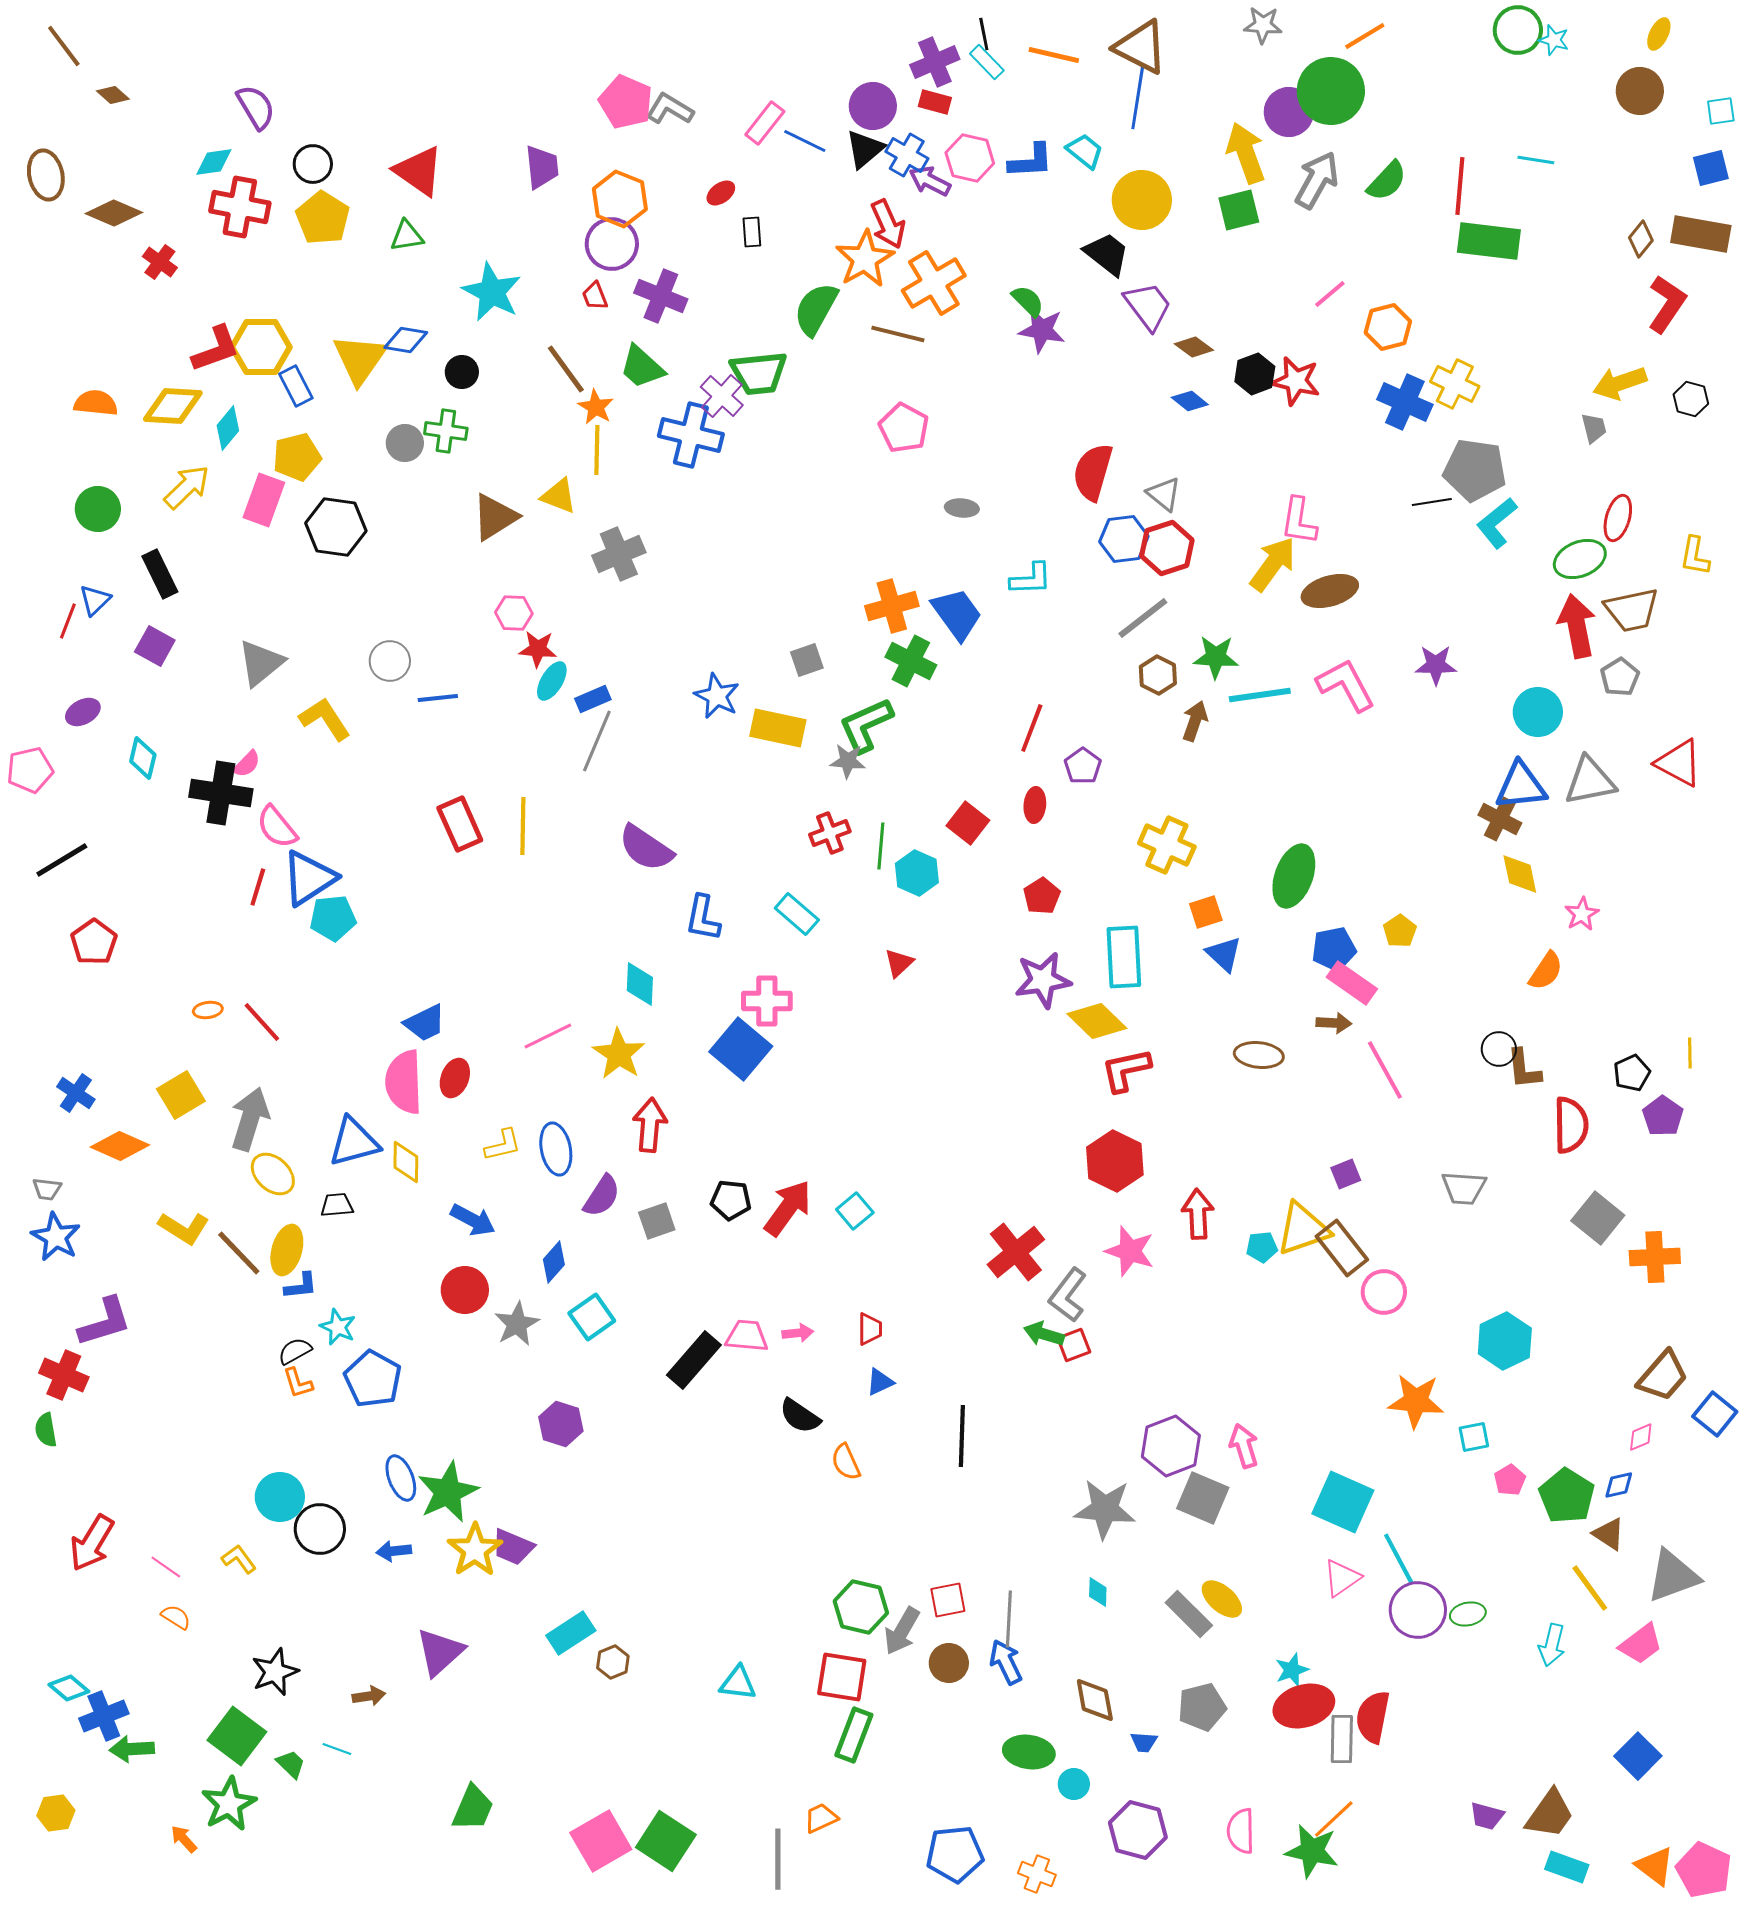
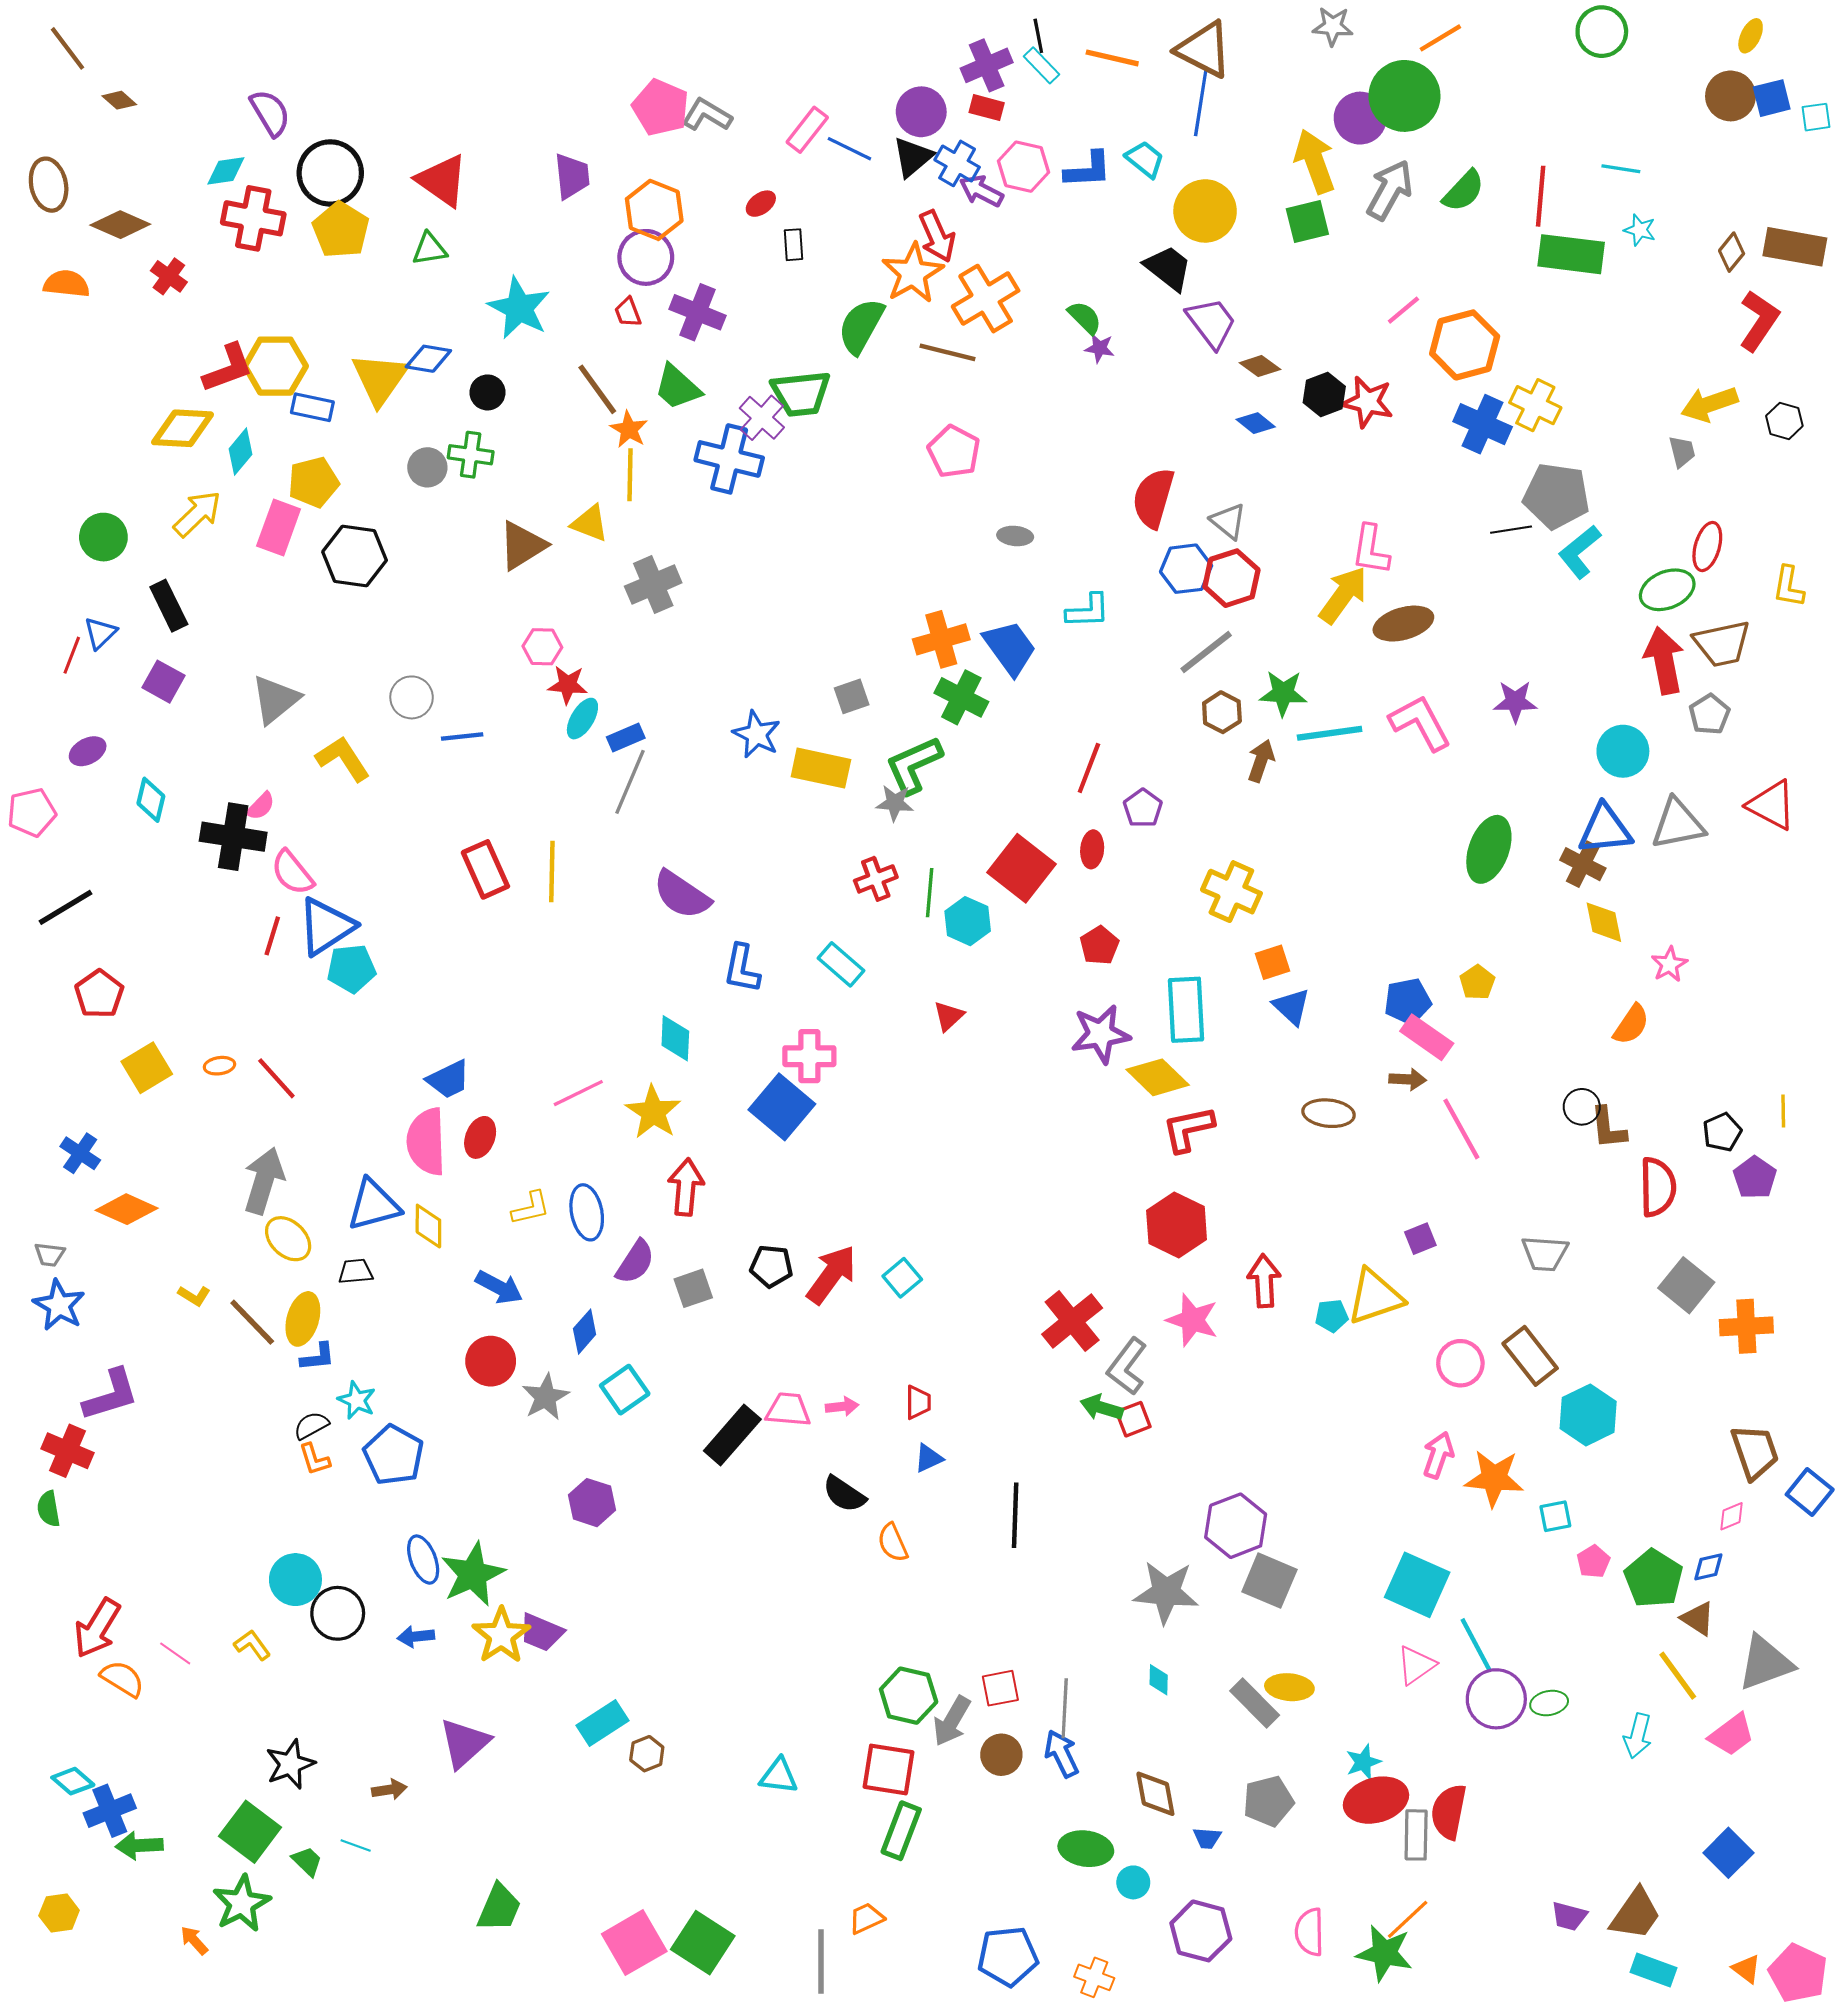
cyan star: (1554, 40) -> (1640, 230), moved
black circle: (313, 164) -> (330, 173), size x1.6
blue square: (1711, 168) -> (1772, 98), moved
orange hexagon: (1388, 327) -> (1465, 345), size x1.4
purple star: (1042, 330) -> (1100, 348), size x0.6
blue rectangle: (296, 386) -> (312, 407), turned -51
orange semicircle: (96, 403) -> (66, 284), moved
red square: (968, 823) -> (1021, 868), size x1.5
green ellipse: (1294, 876) -> (1489, 849), moved
yellow square: (181, 1095) -> (147, 1068), moved
yellow L-shape: (184, 1228) -> (194, 1296), size x0.6
brown rectangle: (1342, 1248) -> (1530, 1356), moved
brown trapezoid: (1663, 1376) -> (1755, 1452), turned -60
pink arrow: (1244, 1446) -> (1438, 1455), moved, turned 36
yellow ellipse: (1222, 1599) -> (1289, 1687), turned -36
orange semicircle: (176, 1617) -> (122, 1679), moved, size x1.4
orange triangle: (1655, 1866) -> (1746, 1969), size x0.7

